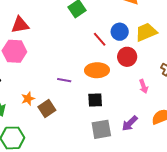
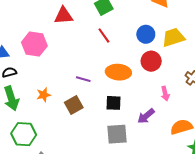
red triangle: (20, 25) -> (64, 16), moved
red line: (100, 39) -> (104, 35), moved
brown square: (47, 109) -> (74, 105), moved
purple arrow: (130, 123) -> (146, 116), moved

